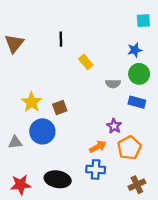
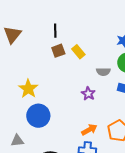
brown square: (60, 108) -> (58, 51), moved
purple star: (114, 126) -> (88, 94), moved
gray triangle: (15, 142) -> (17, 141), moved

